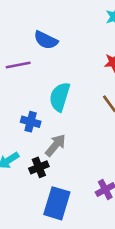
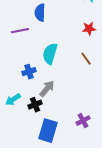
blue semicircle: (46, 40) -> (40, 13), turned 66
blue cross: (31, 122) -> (29, 72), turned -32

